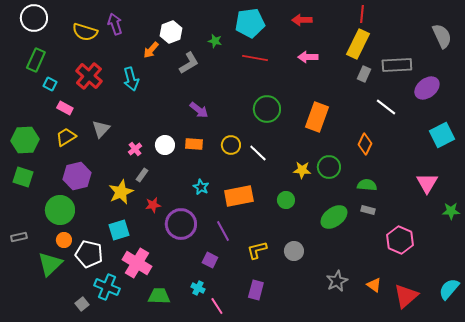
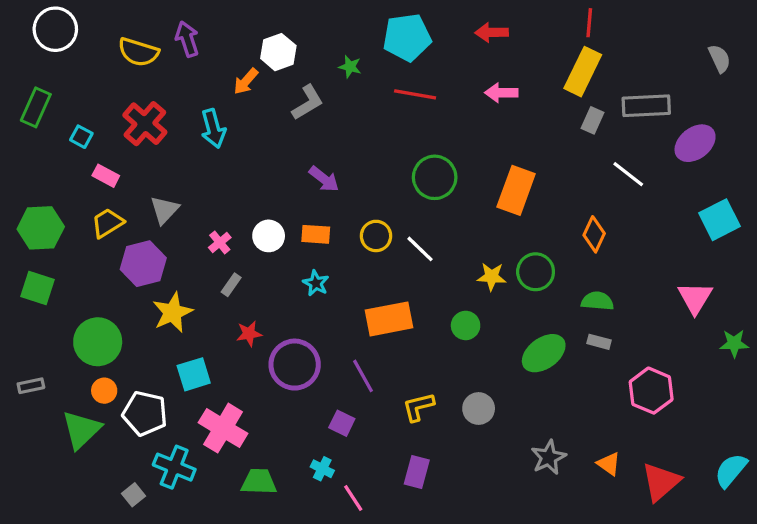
gray semicircle: (442, 36) -> (719, 59), size x0.7
green rectangle: (36, 60) -> (36, 107), moved
purple hexagon: (77, 176) -> (143, 264), moved
cyan star: (201, 187) -> (316, 283), moved
yellow star: (121, 192) -> (173, 312), moved

